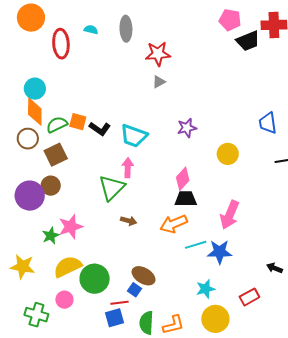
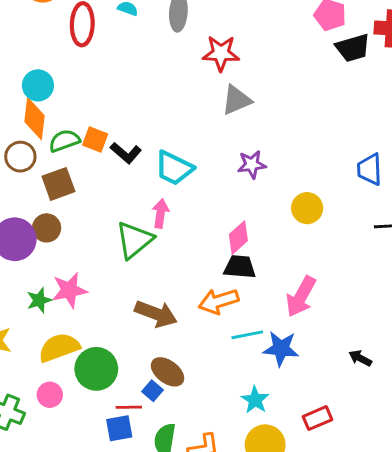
gray triangle: (159, 82) -> (236, 100), moved, size x1.6
brown arrow: (129, 221) -> (156, 314), moved, size x1.8
black arrow: (275, 268) -> (360, 358), moved
cyan star: (206, 289) -> (255, 400), turned -30

